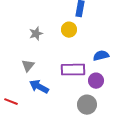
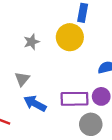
yellow circle: (69, 30) -> (70, 37), size x1.5
purple rectangle: (73, 70) -> (74, 99), moved

